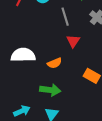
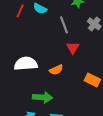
green arrow: (50, 90) -> (43, 97), moved

